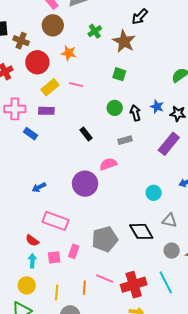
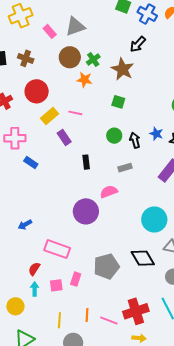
brown circle: (53, 25) -> (70, 57), moved
brown cross: (21, 41) -> (26, 58), moved
orange star: (69, 53) -> (85, 80), moved
purple rectangle: (46, 111) -> (64, 137), moved, turned 56
black rectangle: (86, 134) -> (86, 162), turned 32
blue arrow: (39, 187) -> (25, 225), moved
cyan circle: (154, 193) -> (154, 219), size x1.6
red semicircle: (32, 240) -> (34, 269), turned 88
pink line: (105, 279) -> (109, 320), moved
yellow circle: (27, 285) -> (15, 306), moved

